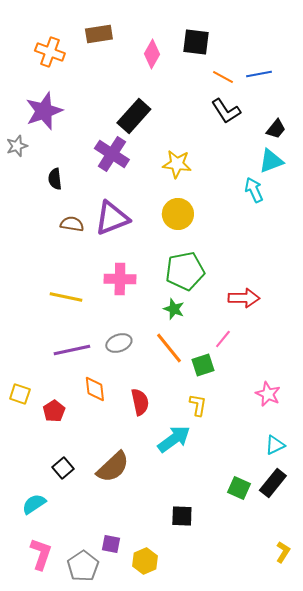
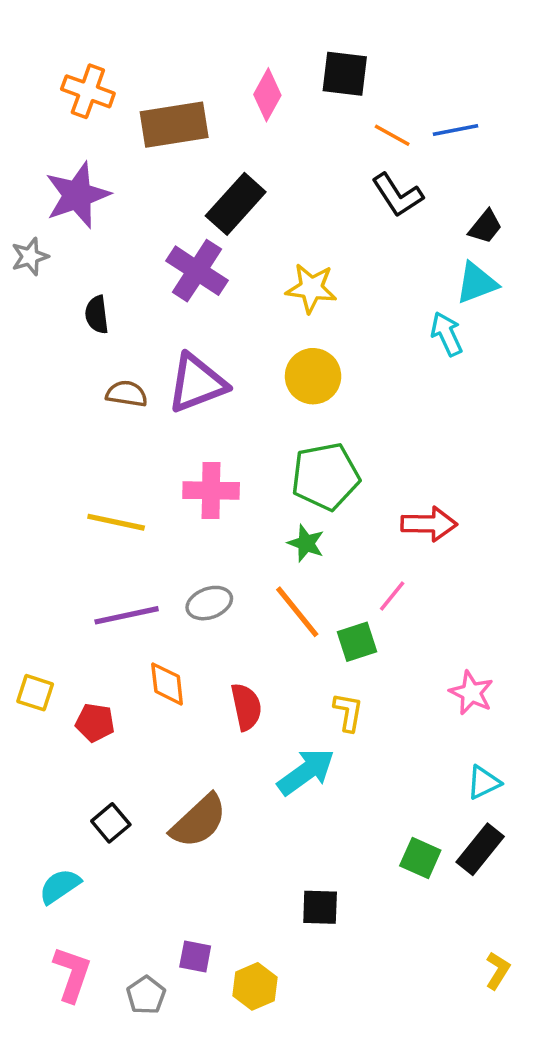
brown rectangle: (99, 34) -> (174, 125), moved, size x1.4
red pentagon: (54, 411) -> (95, 723), turned -30
gray pentagon: (83, 566) -> (146, 995), size x0.7

